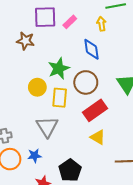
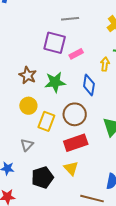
brown star: (25, 41) -> (28, 75), moved
green star: (59, 69) -> (55, 82), moved
gray triangle: (47, 127) -> (27, 145), size x0.6
black pentagon: (70, 170) -> (42, 177), moved

